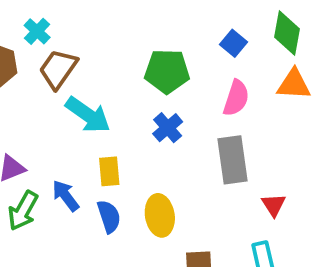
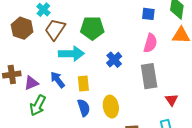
blue square: (233, 43) -> (148, 14), turned -32
green pentagon: (167, 71) -> (92, 28), moved
cyan arrow: (88, 115) -> (71, 54), turned -35
blue arrow: (66, 196) -> (58, 80), moved

